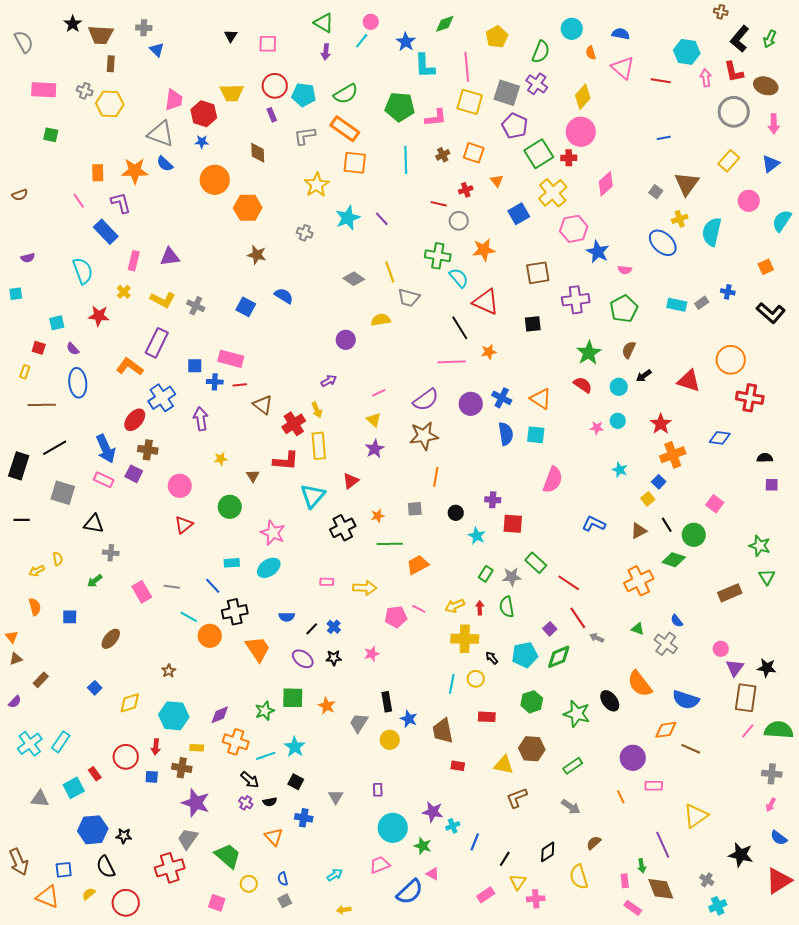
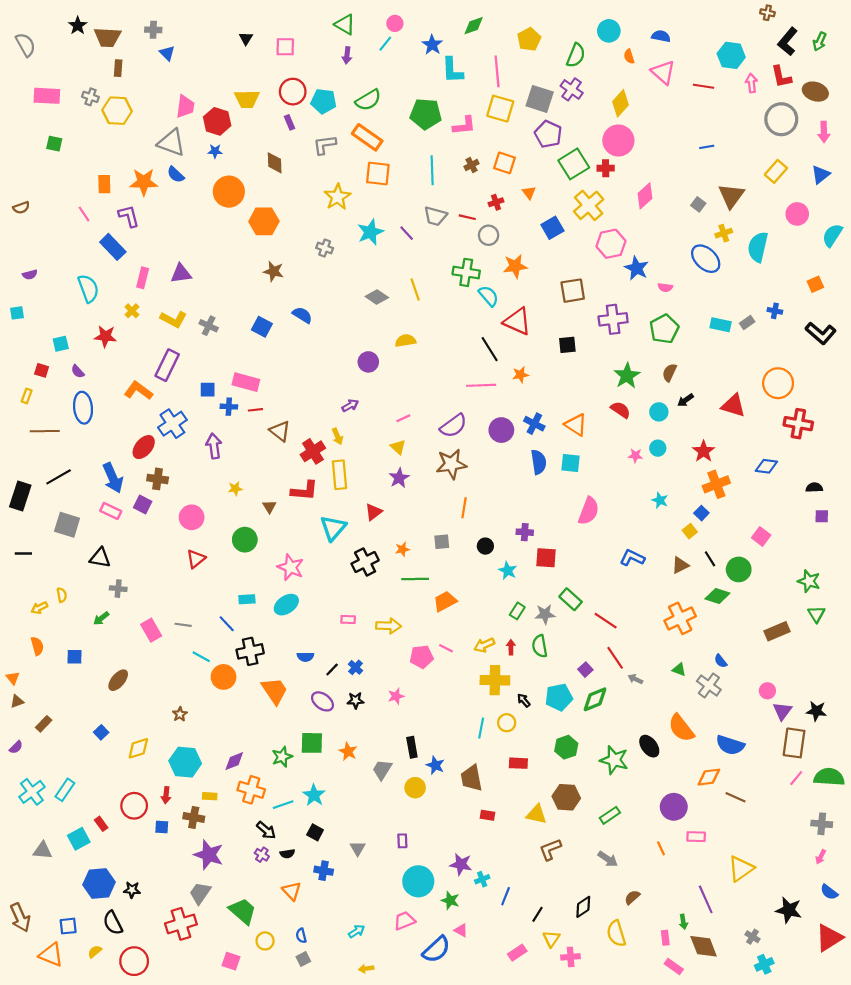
gray trapezoid: (409, 298) -> (435, 216), moved

